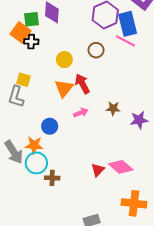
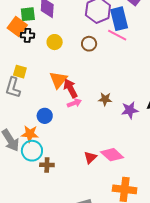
yellow circle: (64, 60) -> (55, 42), moved
red arrow: (82, 84) -> (70, 88), moved

